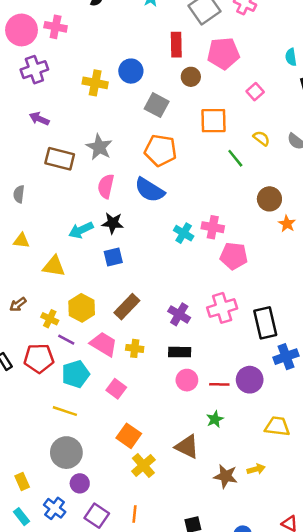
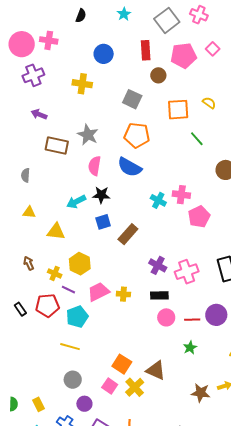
blue circle: (131, 71) -> (104, 54), moved
pink square: (255, 92) -> (213, 49), moved
yellow semicircle: (261, 138) -> (209, 103), moved
pink pentagon: (234, 256) -> (199, 217), turned -30
brown arrow: (18, 304) -> (29, 263), turned 104
brown rectangle: (127, 307) -> (128, 234), moved
pink cross: (222, 308) -> (187, 272), moved
pink trapezoid: (104, 344) -> (98, 292), turned -55
pink square: (116, 389) -> (110, 386), moved
brown triangle: (187, 447) -> (156, 370), moved
gray circle: (66, 453) -> (73, 380), size x0.7

